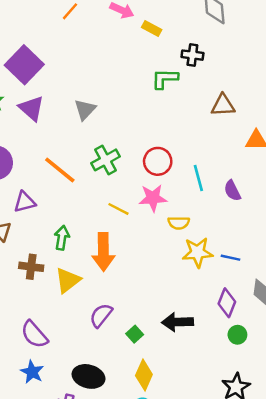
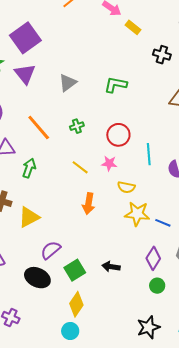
green L-shape: (165, 79) -> (116, 85), moved
green cross: (105, 160) -> (77, 126), size x0.6
pink star: (153, 198) -> (109, 163), size x0.7
green arrow: (62, 238) -> (29, 168), moved
orange arrow: (103, 252) -> (89, 204), moved, size x0.7
black arrow: (177, 322) -> (111, 267), size x0.7
green square: (135, 334) -> (75, 270), size x1.5
black ellipse: (88, 376) -> (37, 278), moved

